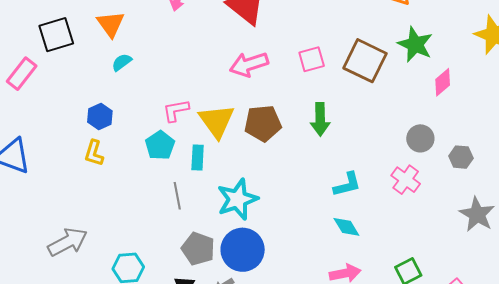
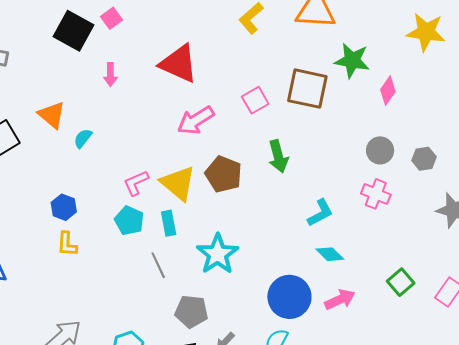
cyan semicircle: (122, 62) -> (83, 138), moved
brown pentagon: (263, 123) -> (224, 174), turned -30
blue circle: (243, 250) -> (289, 297), moved

